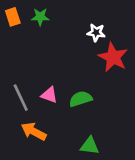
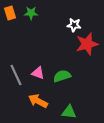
red star: (113, 57) -> (87, 44), turned 30
orange arrow: (34, 131) -> (38, 101), moved

